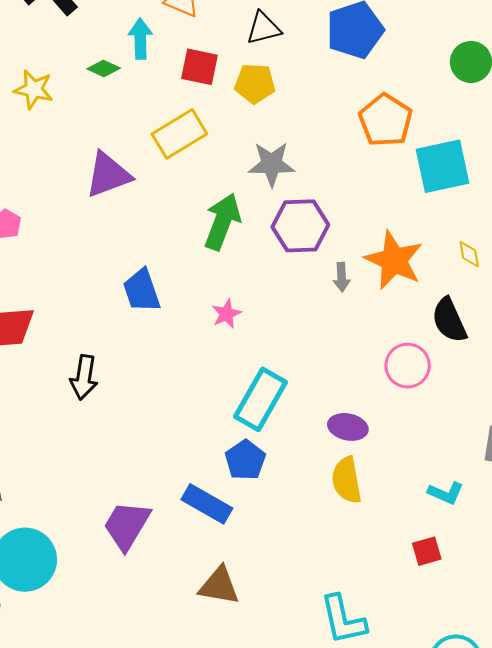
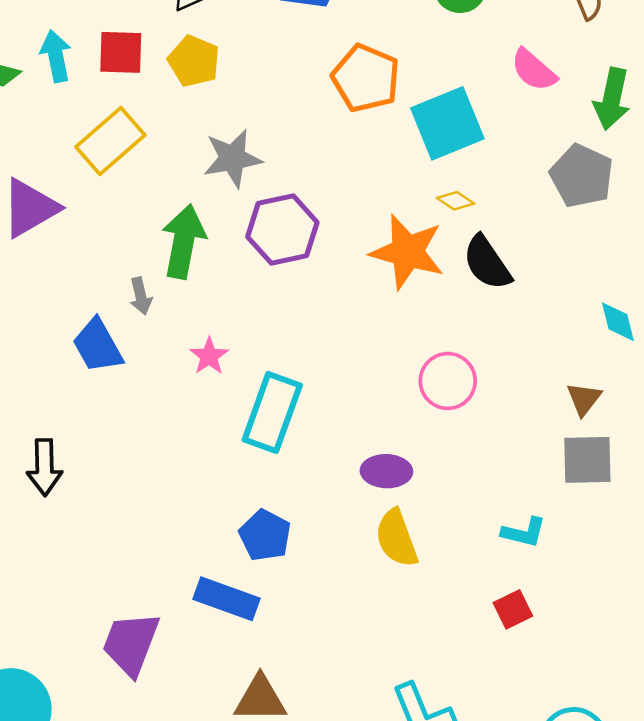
cyan arrow: (140, 39) -> (56, 56), moved
yellow pentagon: (255, 84) -> (194, 61), turned 30
yellow diamond: (469, 254) -> (456, 201), moved, turned -36
gray arrow: (342, 277) -> (141, 296), moved
black semicircle: (449, 320) -> (487, 263), moved
cyan rectangle: (261, 399) -> (272, 412), moved

